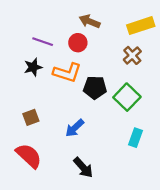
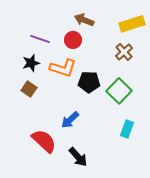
brown square: (31, 117) -> (29, 89), moved, turned -35
red semicircle: (29, 156) -> (44, 141), moved

